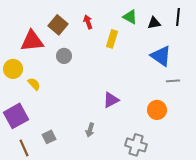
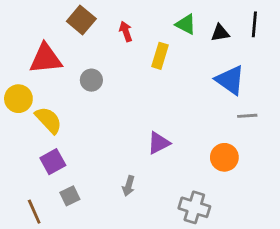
brown square: (58, 25) -> (81, 20), moved
yellow semicircle: (34, 84) -> (48, 120), size x1.5
purple square: (16, 116) -> (53, 162), moved, size x0.7

